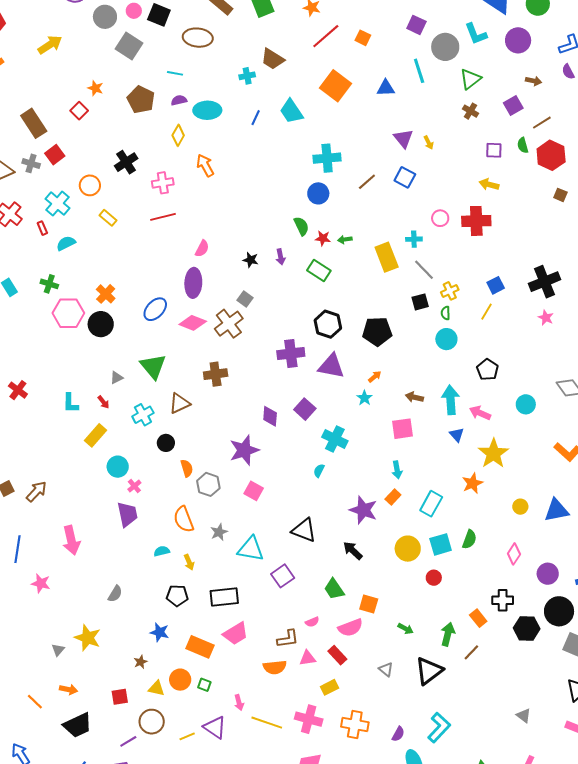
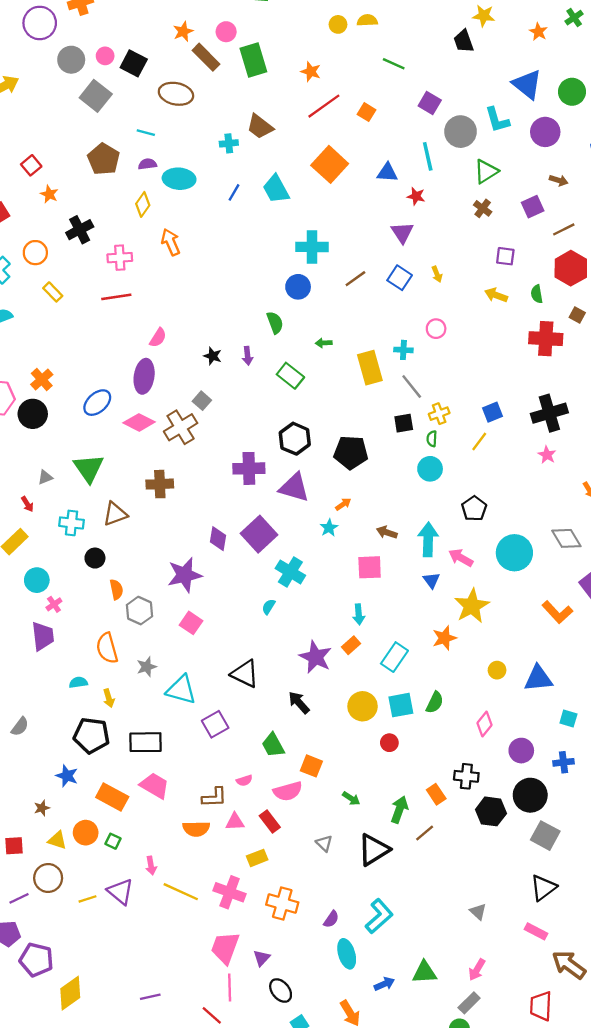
orange star: (95, 88) -> (49, 194), moved
yellow arrow: (429, 143) -> (437, 274), moved
green semicircle: (523, 145) -> (537, 294), moved
red cross: (476, 221) -> (546, 339), moved
red star: (323, 238) -> (416, 196), moved
cyan circle: (526, 404) -> (514, 553), size x1.6
purple square: (305, 409) -> (259, 534), size x1.4
cyan cross: (143, 415) -> (72, 523), turned 30
black pentagon: (177, 596) -> (91, 735), size x1.4
pink trapezoid: (236, 634) -> (155, 786), turned -124

